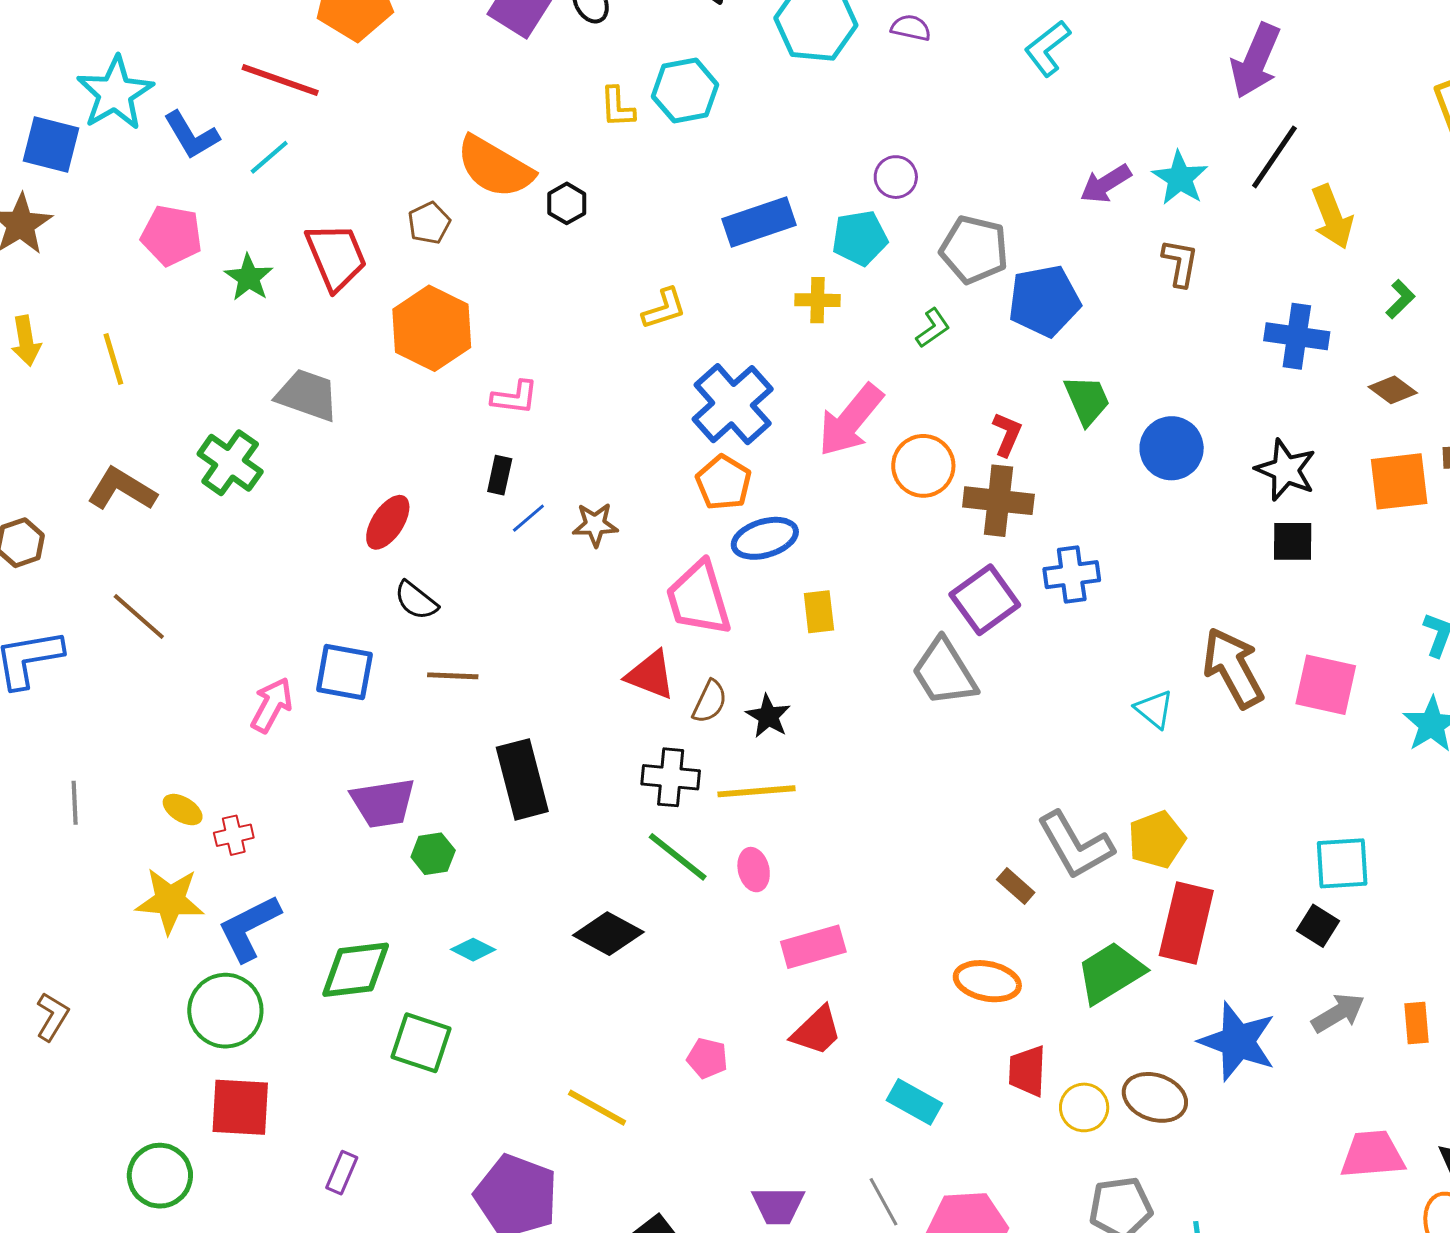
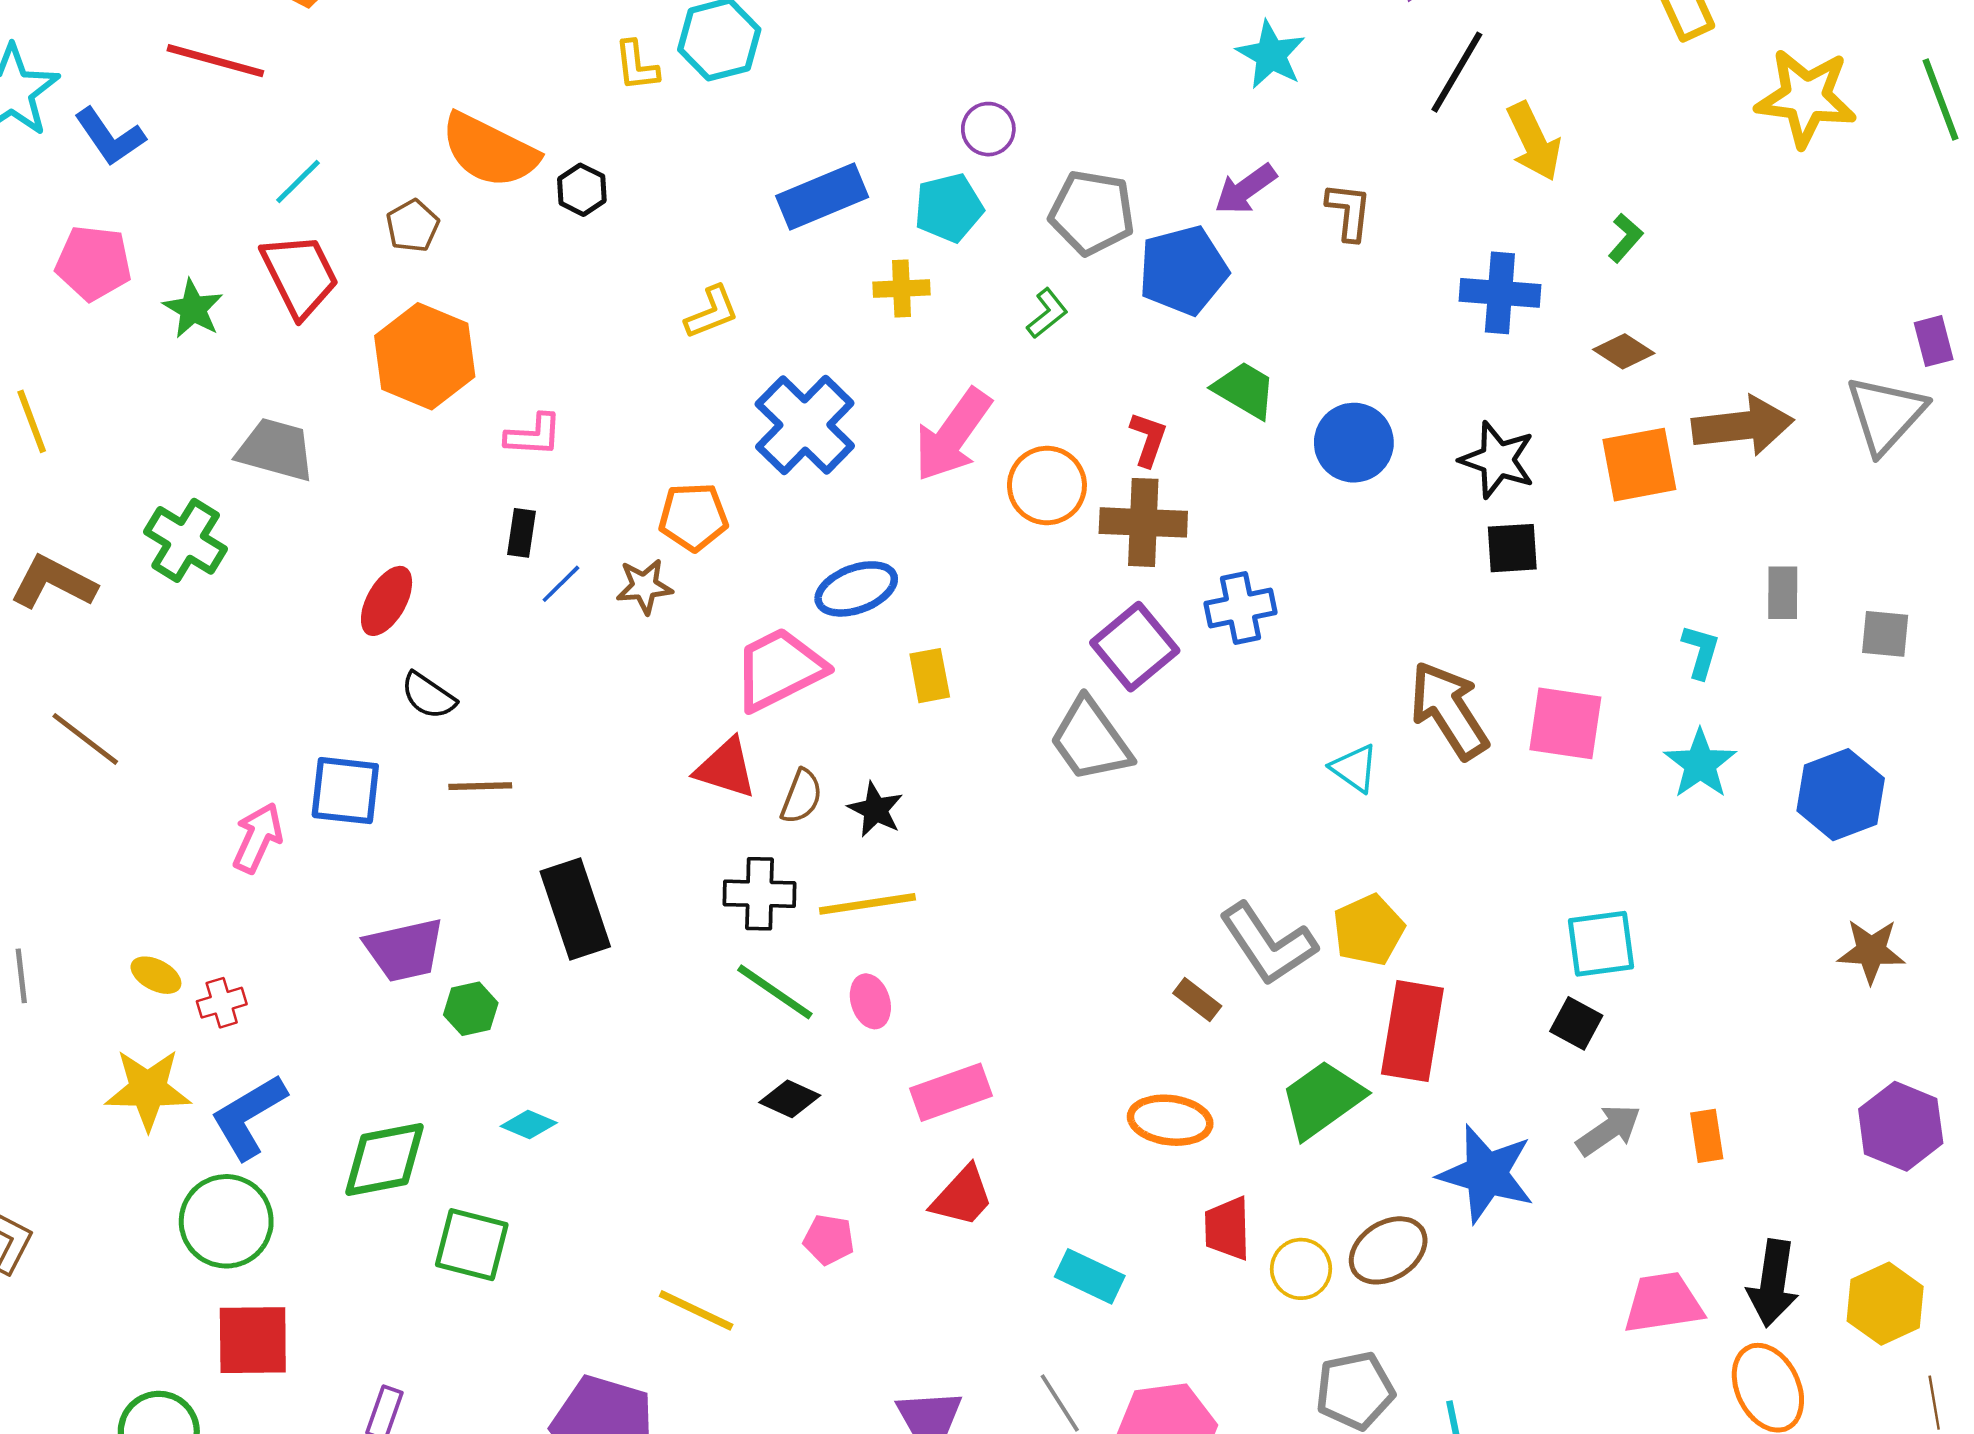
cyan line: (269, 157) -> (298, 182), moved
cyan star: (1180, 178) -> (1271, 55), moved
purple arrow: (1106, 184) -> (1245, 189), moved
green trapezoid: (1087, 400) -> (1245, 390), turned -32
orange pentagon: (724, 483) -> (693, 517), moved, turned -30
pink trapezoid: (699, 598) -> (779, 669), turned 84
black diamond: (608, 934) -> (790, 1099), moved, size x0.7
brown ellipse: (1155, 1097) -> (1388, 1250), turned -48

